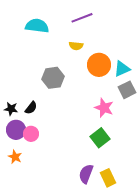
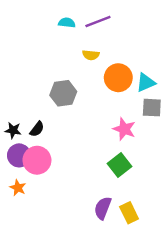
cyan semicircle: (37, 26) -> (67, 23), moved, size x0.6
gray square: (127, 90) -> (152, 108), turned 30
pink circle: (31, 134) -> (37, 160), size x1.5

